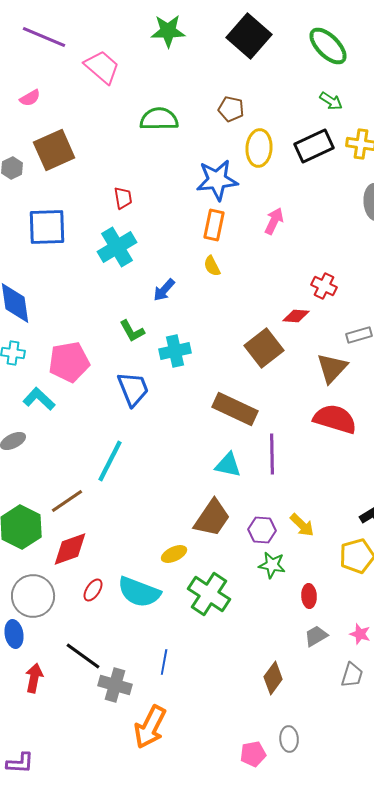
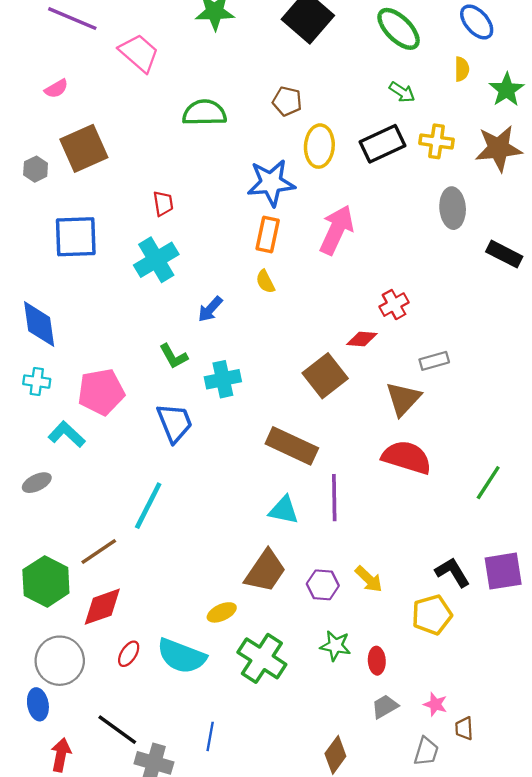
pink arrow: (274, 221) -> (337, 230), size x1.6
red cross: (324, 286) -> (394, 305), turned 35
green star: (272, 565) -> (335, 646), moved

